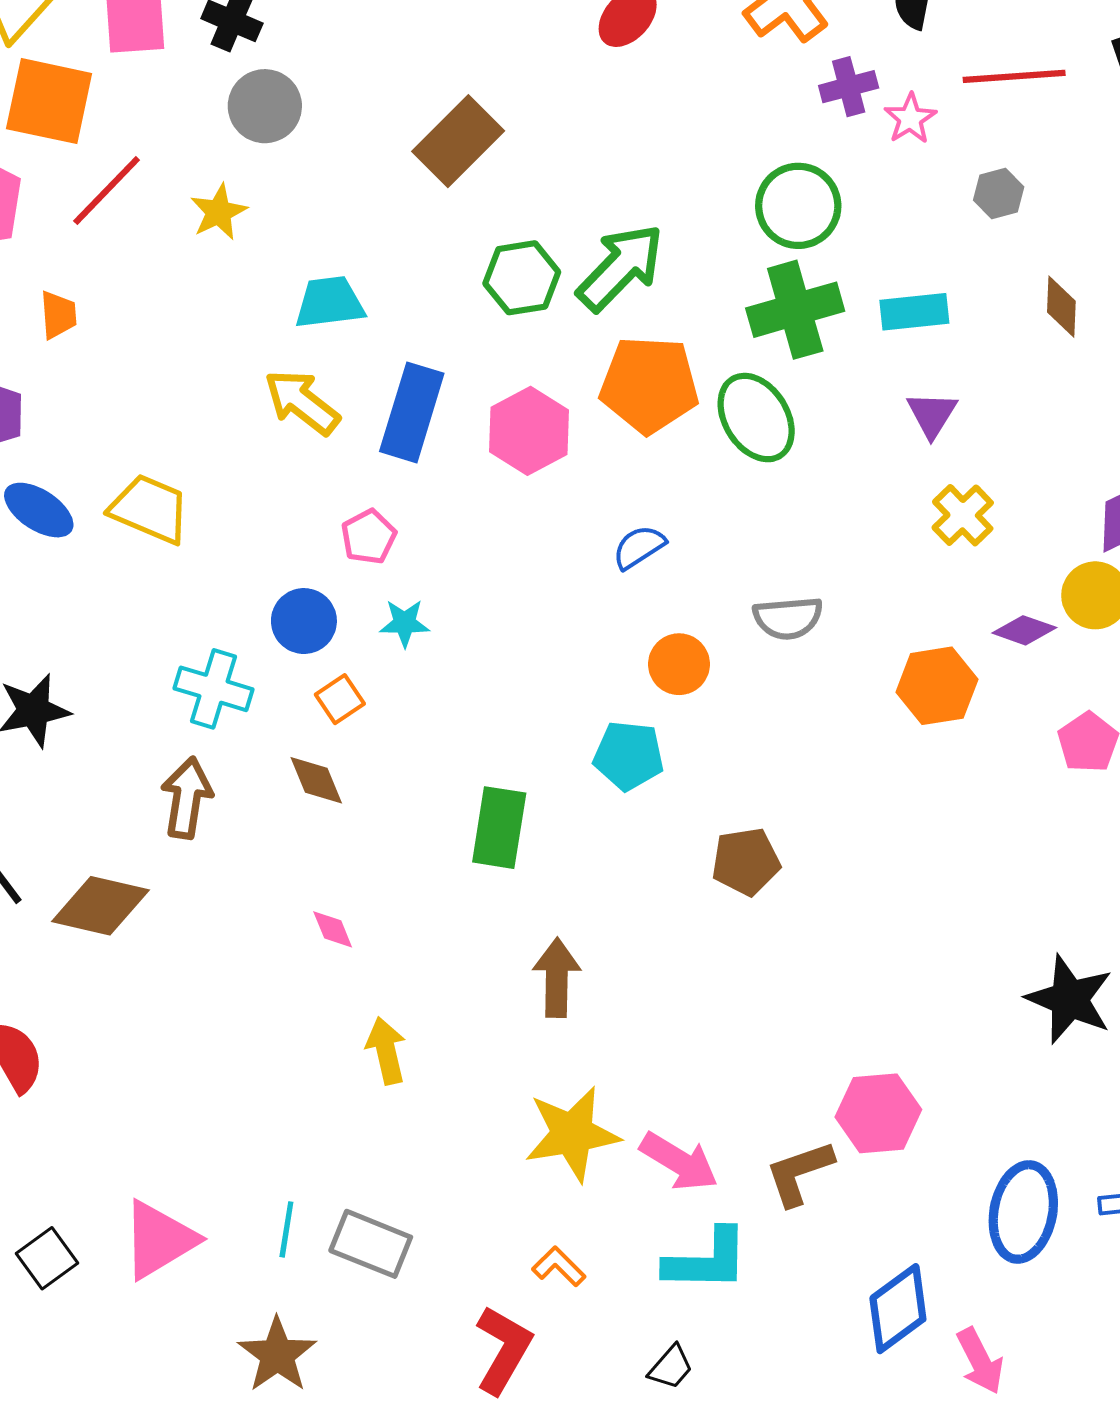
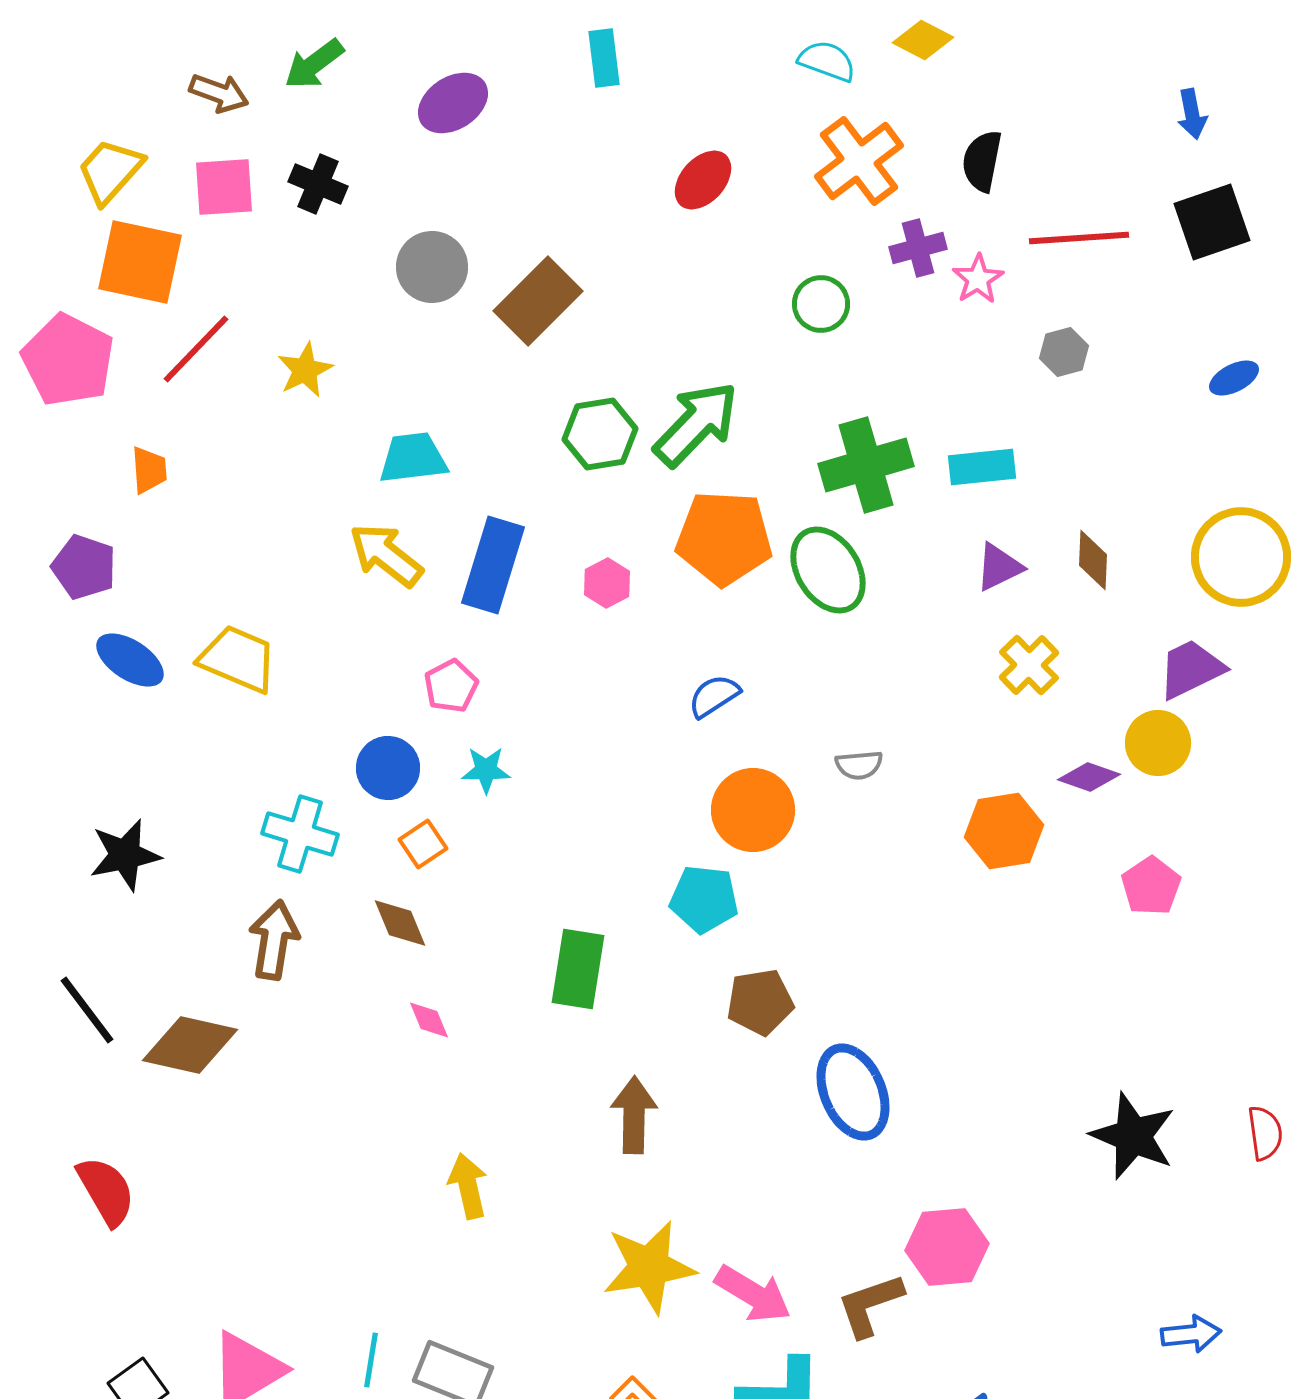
gray circle: (265, 106) -> (432, 267), moved
green circle: (798, 206) -> (821, 304), moved, size x0.7
brown diamond: (1061, 307) -> (1093, 560), moved
purple triangle: (932, 414) -> (999, 567), turned 32
pink hexagon: (529, 431) -> (607, 583), size x0.6
gray semicircle: (788, 618) -> (859, 765), size x0.7
orange circle: (679, 664) -> (753, 810), size x1.4
brown pentagon: (746, 862) -> (760, 1002), moved
pink diamond: (333, 929) -> (429, 1020), moved
blue ellipse: (1023, 1212) -> (853, 1092), moved, turned -34

